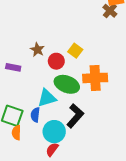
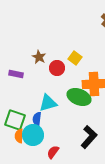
green ellipse: (67, 84) -> (79, 97), moved
black L-shape: (75, 116) -> (89, 137), moved
cyan circle: (54, 132) -> (33, 135), moved

